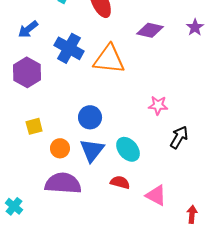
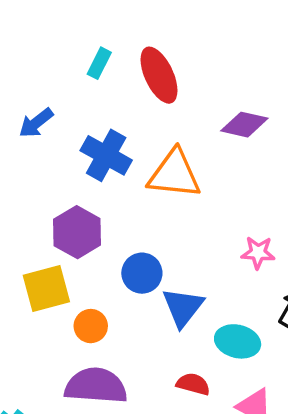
purple hexagon: (27, 72) -> (77, 232), moved
yellow square: (34, 126) -> (46, 288), size x1.6
cyan ellipse: (128, 149) -> (238, 341), moved, turned -35
blue triangle: (92, 150) -> (183, 307), moved

